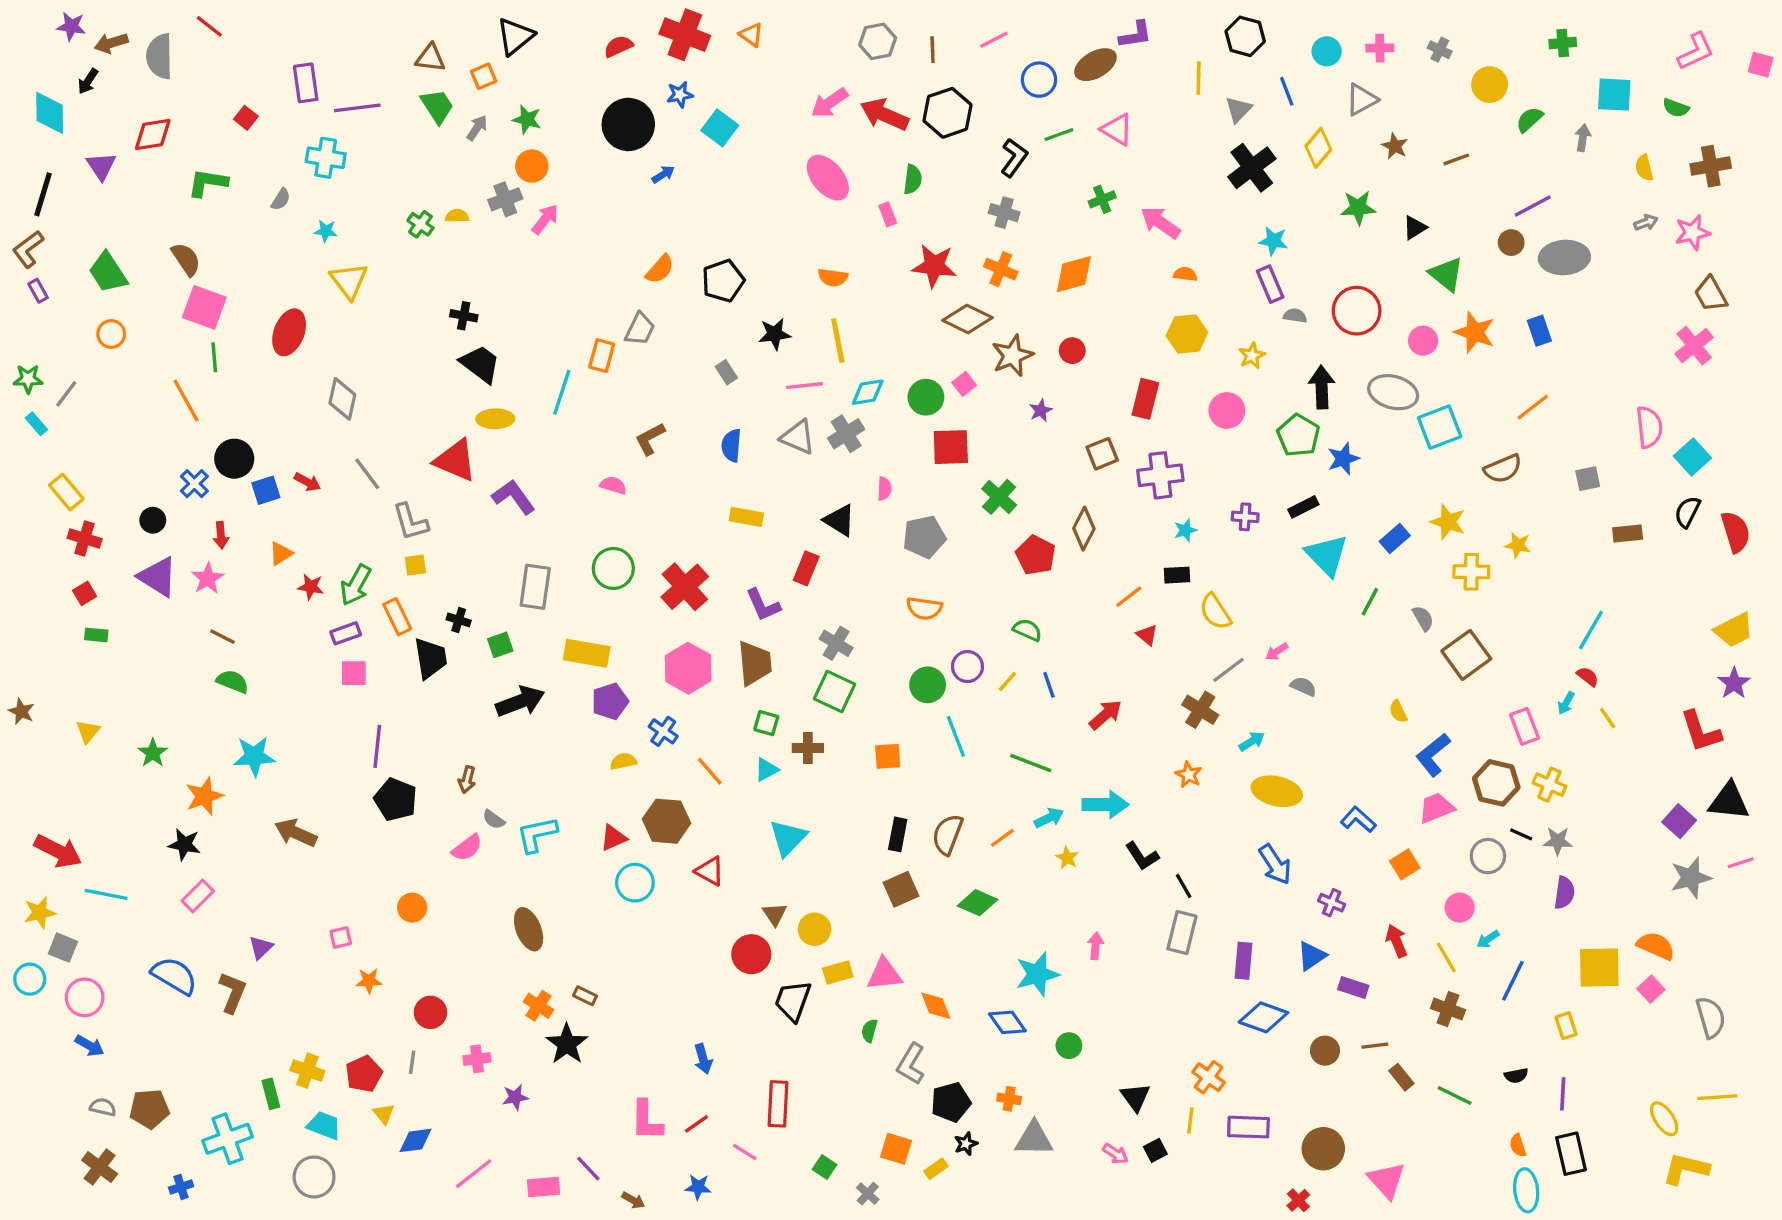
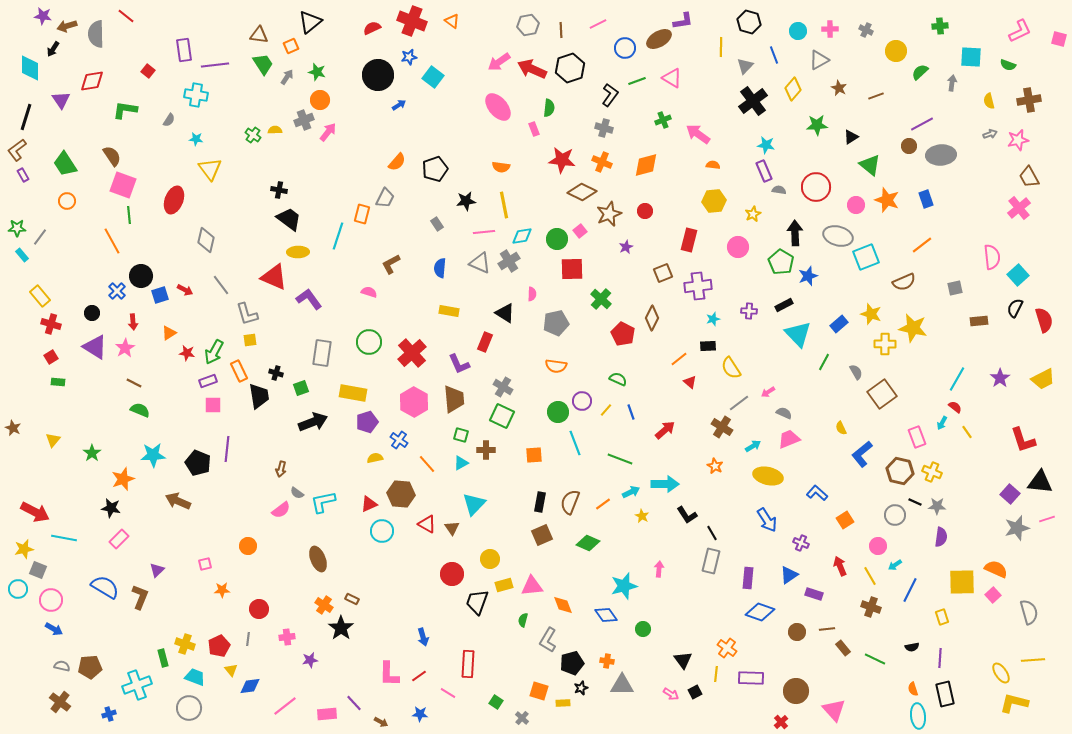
yellow star: (1518, 545) -> (913, 328), size x1.8
purple star: (1734, 683) -> (1000, 378), moved
black pentagon: (396, 800) -> (198, 463), moved
pink trapezoid: (1436, 808) -> (789, 439), moved
brown triangle: (775, 914) -> (452, 528), moved
yellow rectangle: (936, 1169) -> (563, 703), turned 32

